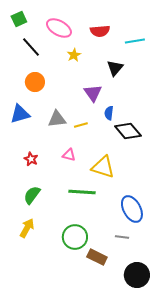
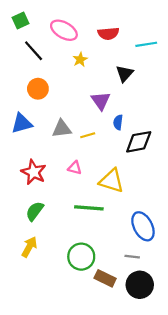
black diamond: (128, 131) -> (139, 142), turned -60
red star: (31, 159) -> (34, 172), size x1.6
black circle: (137, 275) -> (140, 285), moved

